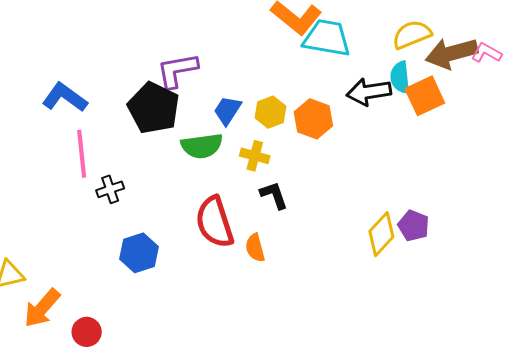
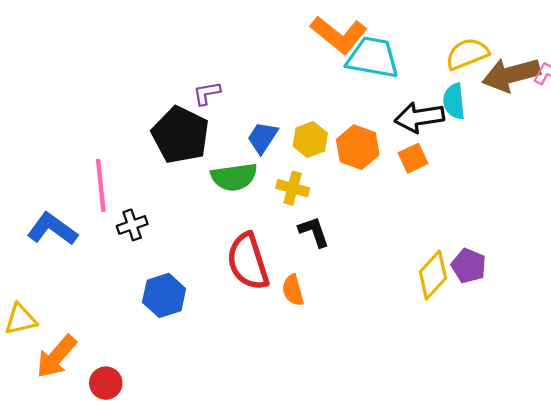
purple L-shape: (177, 70) -> (207, 93), size x0.6
orange square: (425, 96) -> (413, 158), moved, size x0.7
blue L-shape: (65, 97) -> (52, 229), moved

